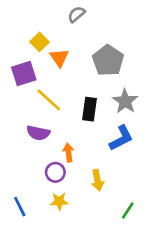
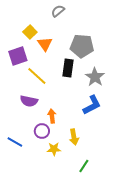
gray pentagon: (108, 60) -> (82, 46), turned -30
black rectangle: (90, 109) -> (68, 68), moved
yellow star: (59, 201) -> (54, 149), moved
blue line: (20, 207) -> (15, 142), moved, turned -35
green line: (128, 211) -> (84, 166), moved

